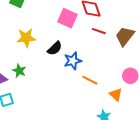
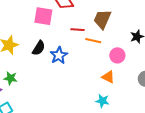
red line: (99, 31) -> (78, 30), moved
orange line: (90, 80) -> (93, 41), moved

